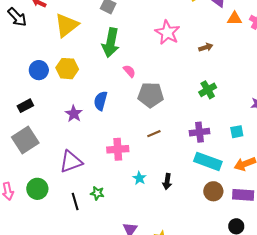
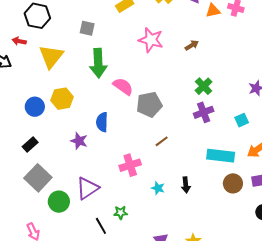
pink semicircle: (129, 71) -> (123, 86), size x1.5
purple cross: (199, 132) -> (204, 112), moved
green circle: (37, 189) -> (59, 202), moved

